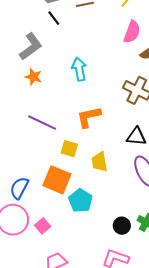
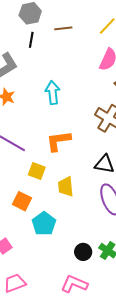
black line: (54, 18) -> (31, 40), turned 42
orange square: (57, 180) -> (22, 201), size x0.7

